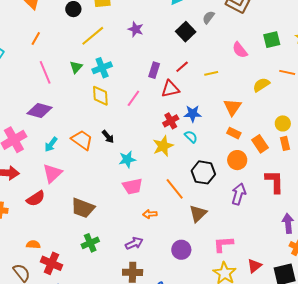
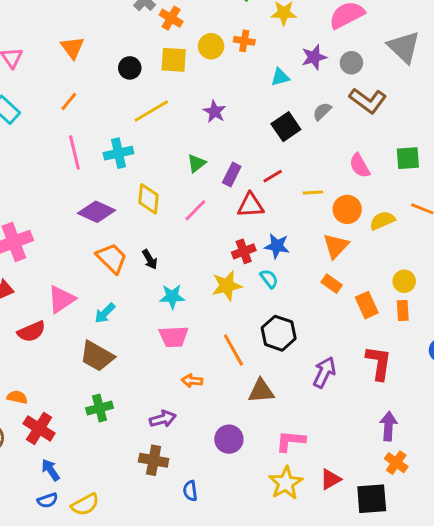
green triangle: (76, 67) -> (196, 163), moved
cyan cross: (102, 68) -> (118, 153), moved
purple diamond: (40, 110) -> (96, 212), moved
cyan arrow: (51, 144) -> (105, 313), moved
orange circle: (237, 160) -> (347, 209), moved
brown triangle: (198, 214) -> (261, 391), turned 30

